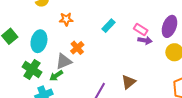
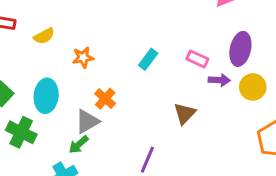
purple arrow: (145, 40) -> (219, 80), moved
green cross: (32, 69) -> (21, 132), moved
brown triangle: (129, 82) -> (185, 113), moved

